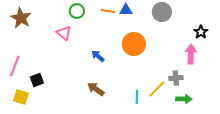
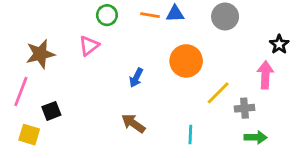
brown star: (21, 18) -> (40, 54), moved, turned 30
pink triangle: (64, 33) -> (89, 46), turned 42
blue arrow: (98, 56) -> (136, 78), turned -104
yellow line: (157, 89) -> (218, 93), moved

